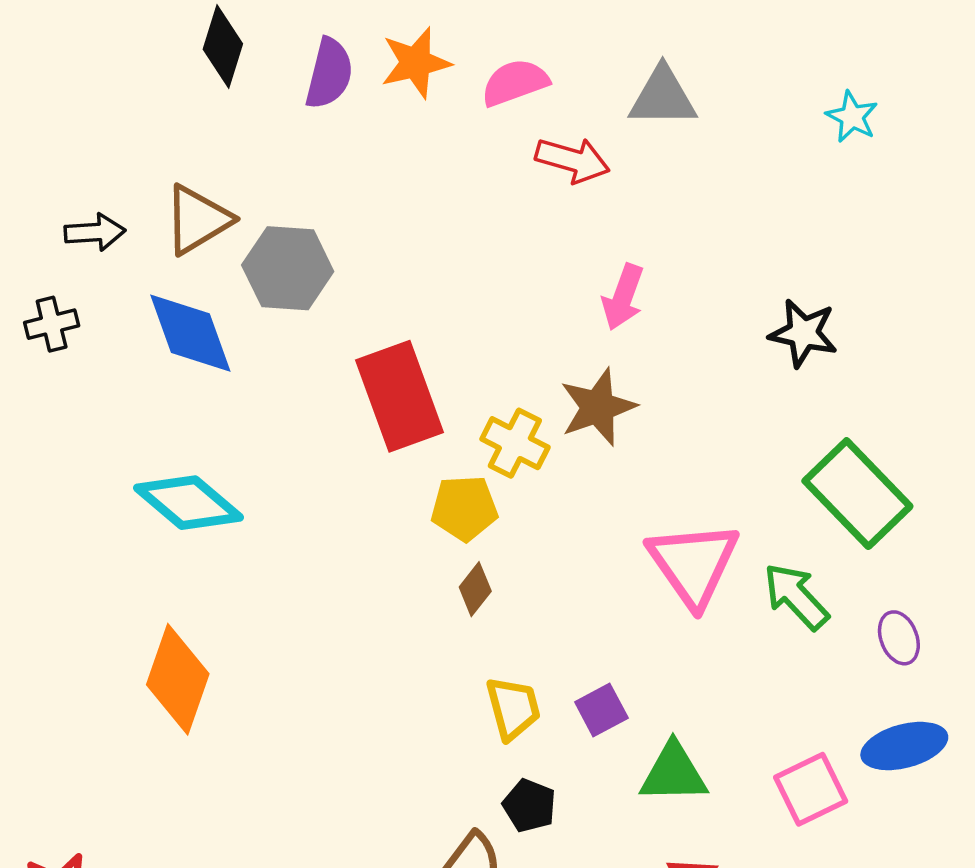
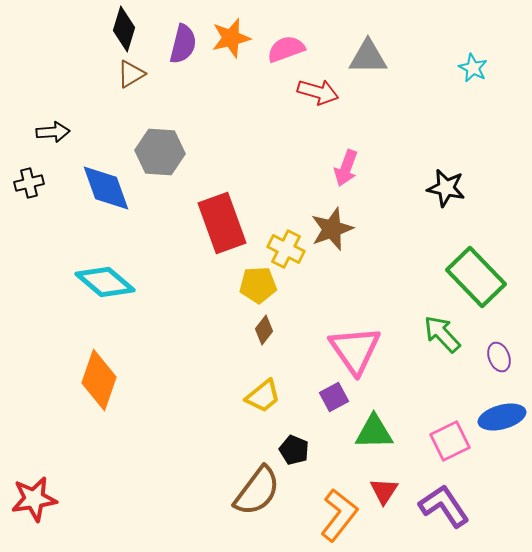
brown triangle: (198, 220) -> (131, 74), moved, size x0.7
pink triangle: (693, 564) -> (355, 350), moved
yellow trapezoid: (513, 708) -> (263, 396), moved, turned 66

